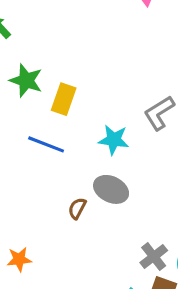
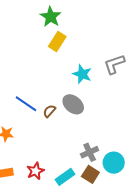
green star: (26, 81) -> (51, 17), moved
blue line: (46, 144) -> (26, 104), moved

